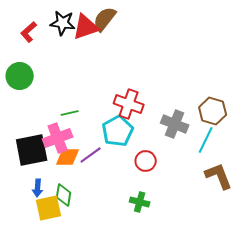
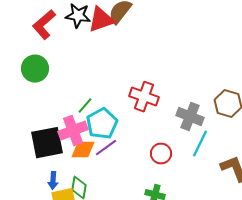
red L-shape: (29, 32) -> (44, 25), size x1.4
green line: (70, 113) -> (85, 106), turned -36
cyan pentagon: (118, 131) -> (102, 124), moved
cyan line: (206, 140) -> (200, 144), moved

